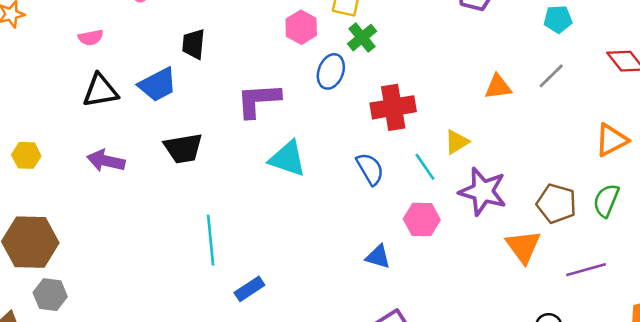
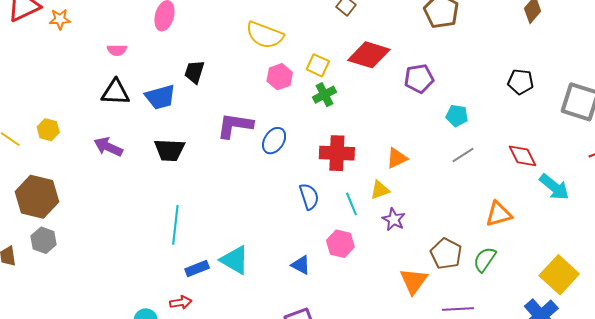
cyan pentagon: (558, 19) -> (457, 116), moved
blue ellipse: (331, 71) -> (274, 141), moved
orange triangle: (498, 87) -> (397, 158), moved, turned -30
cyan triangle: (288, 159) -> (235, 260), moved
purple star: (483, 191) -> (394, 219), moved, size x0.6

